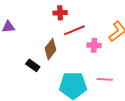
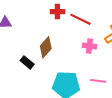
red line: (74, 30) -> (80, 19), moved, turned 45

